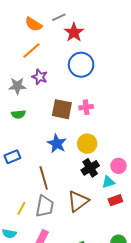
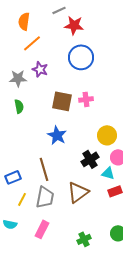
orange semicircle: (34, 24) -> (24, 21), moved, turned 66
red star: (74, 32) -> (74, 25), turned -30
green semicircle: (18, 114) -> (19, 106), turned -96
yellow circle: (87, 144) -> (107, 135), moved
blue rectangle: (12, 157) -> (13, 177), moved
cyan triangle: (108, 182) -> (108, 173), turned 32

